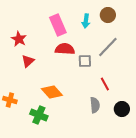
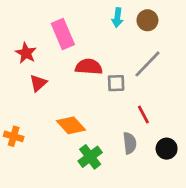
cyan arrow: (86, 21) -> (117, 18), moved
pink rectangle: (58, 25) -> (63, 34), moved
green cross: (39, 115) -> (90, 157), moved, turned 30

